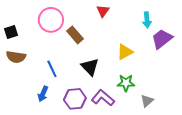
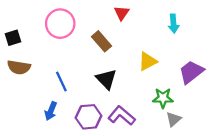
brown rectangle: (75, 35) -> (102, 41), moved
purple trapezoid: (162, 39) -> (191, 72), moved
green star: (126, 83) -> (163, 98), moved

